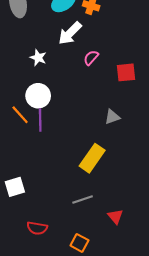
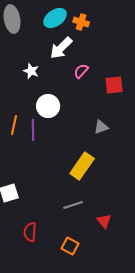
white circle: (38, 96) -> (48, 106), moved
orange line: (20, 115) -> (14, 125), turned 54
red semicircle: (37, 228) -> (30, 232), turned 84

